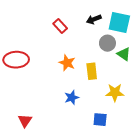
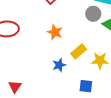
yellow rectangle: (92, 71) -> (79, 51), moved, turned 56

